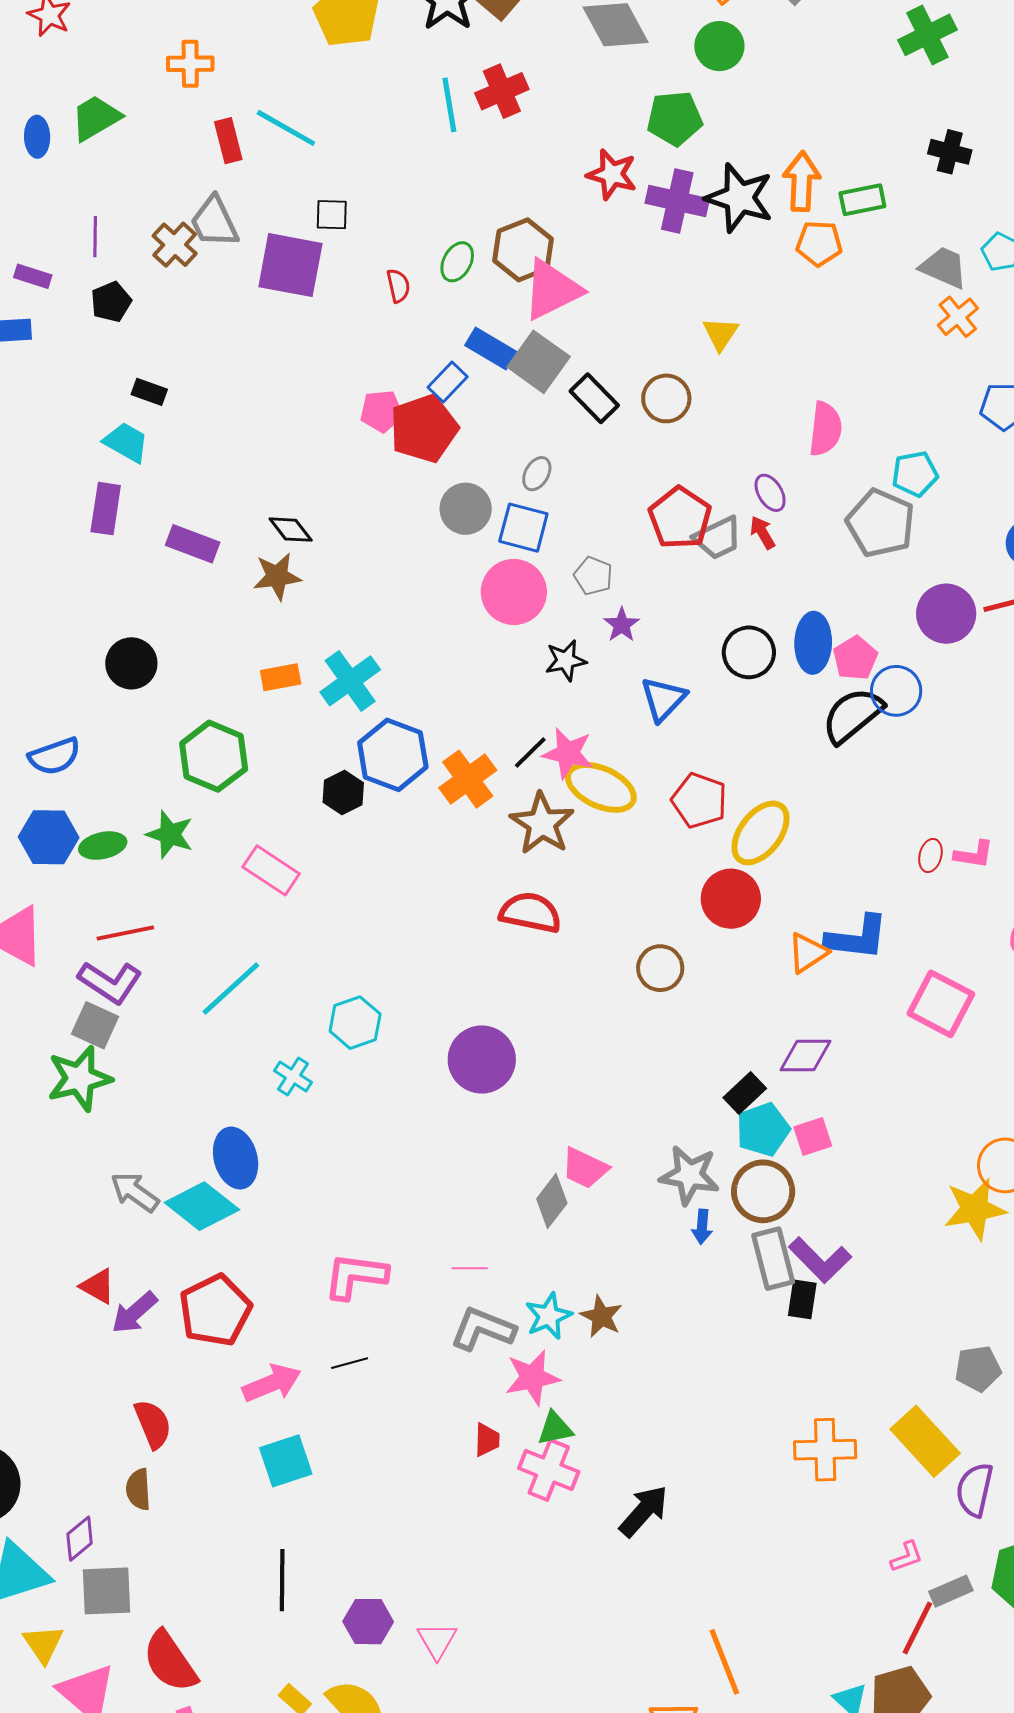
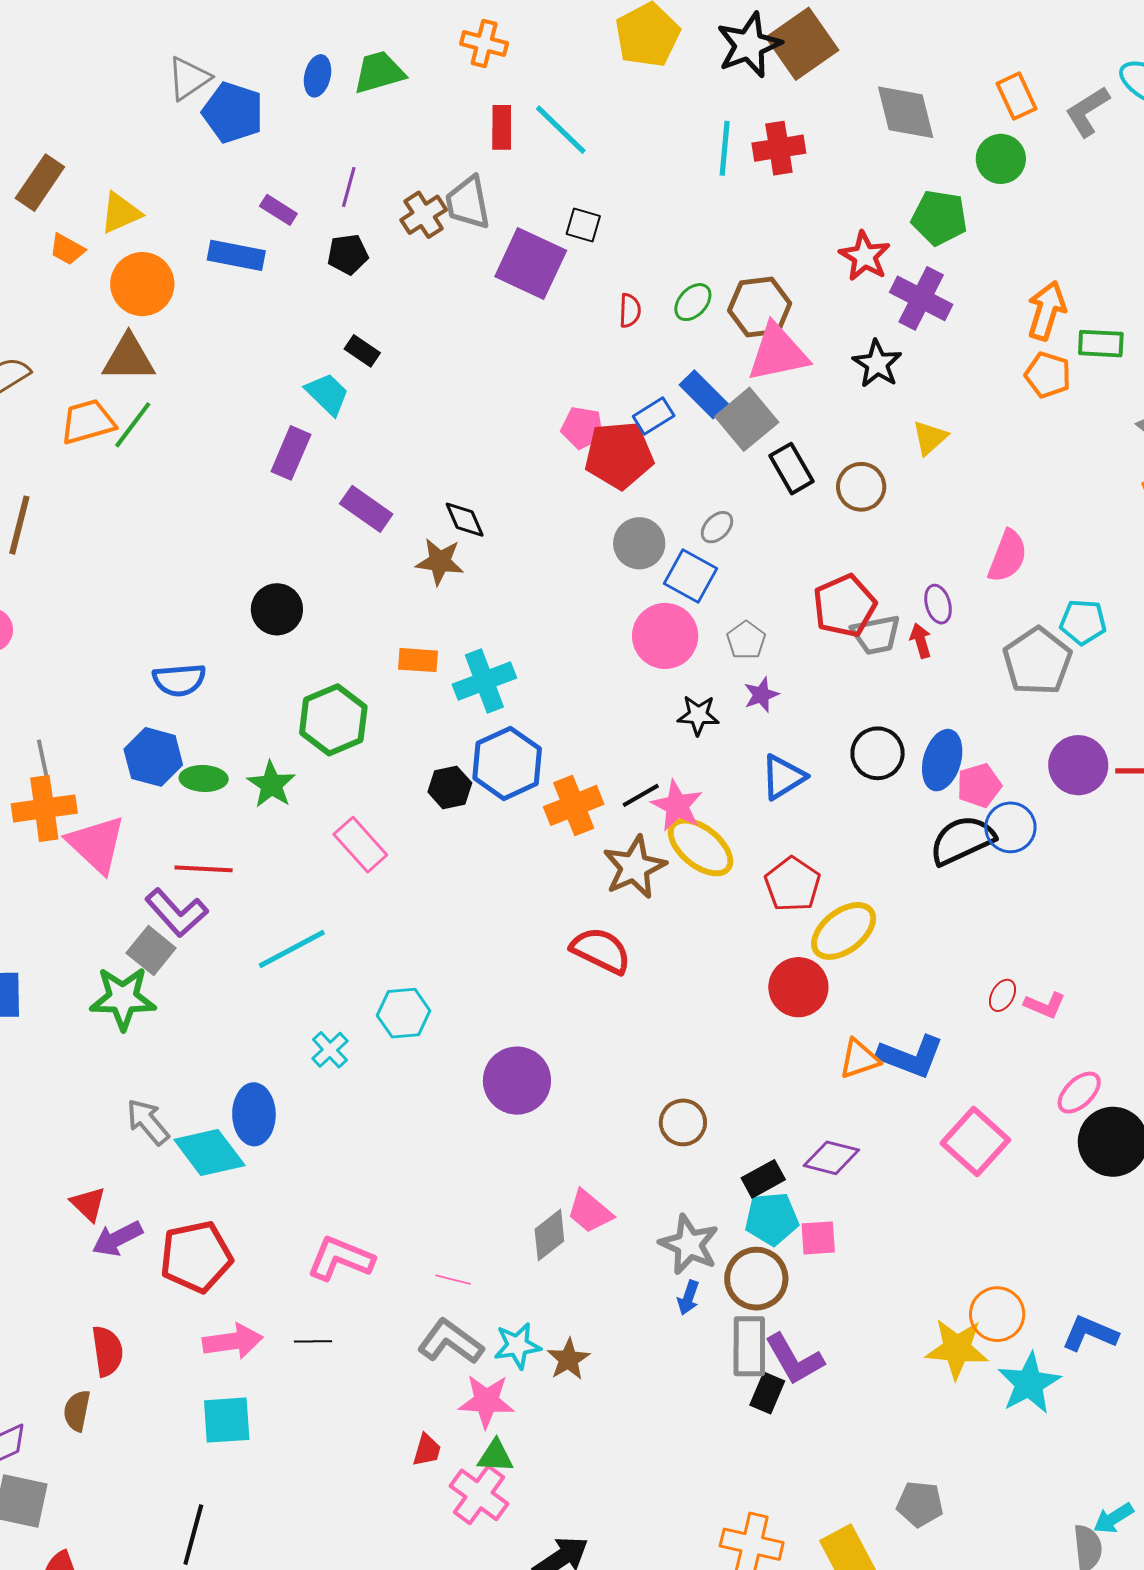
black star: (739, 198) -> (877, 364), moved, size x0.7
brown circle: (660, 968) -> (683, 1122), moved

